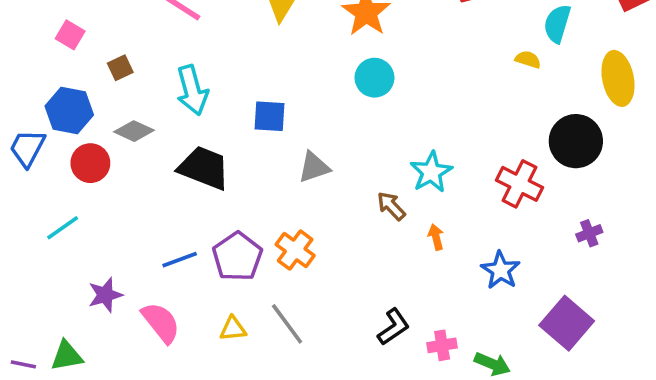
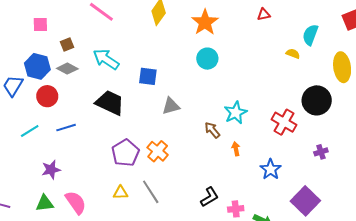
pink square: (70, 35) -> (40, 24), turned -35
cyan arrow: (192, 90) -> (106, 59), turned 136
gray diamond: (134, 131) -> (67, 69), moved
blue line: (180, 260) -> (66, 128), moved
pink semicircle: (161, 323) -> (76, 202), moved
green triangle: (67, 356) -> (45, 203), moved

